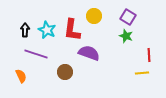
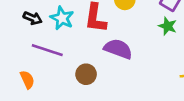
black arrow: (25, 30) -> (33, 18), turned 112

